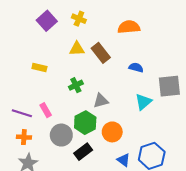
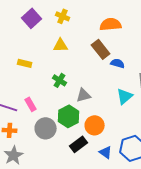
brown rectangle: (101, 53) -> (101, 49), moved
green cross: (76, 85) -> (60, 80), turned -32
black rectangle: (83, 152) -> (79, 144), moved

